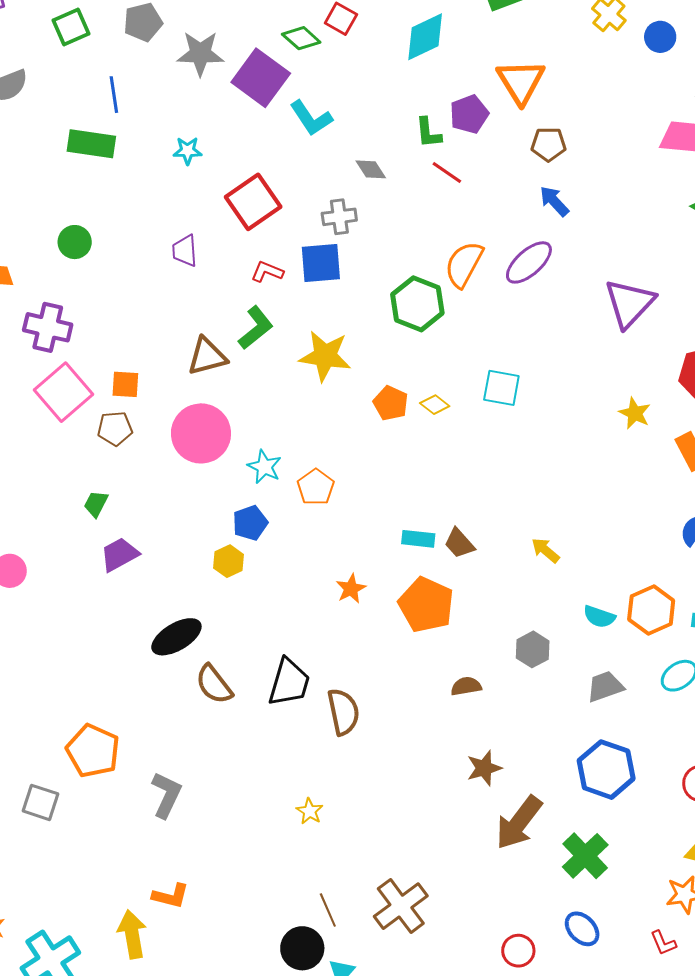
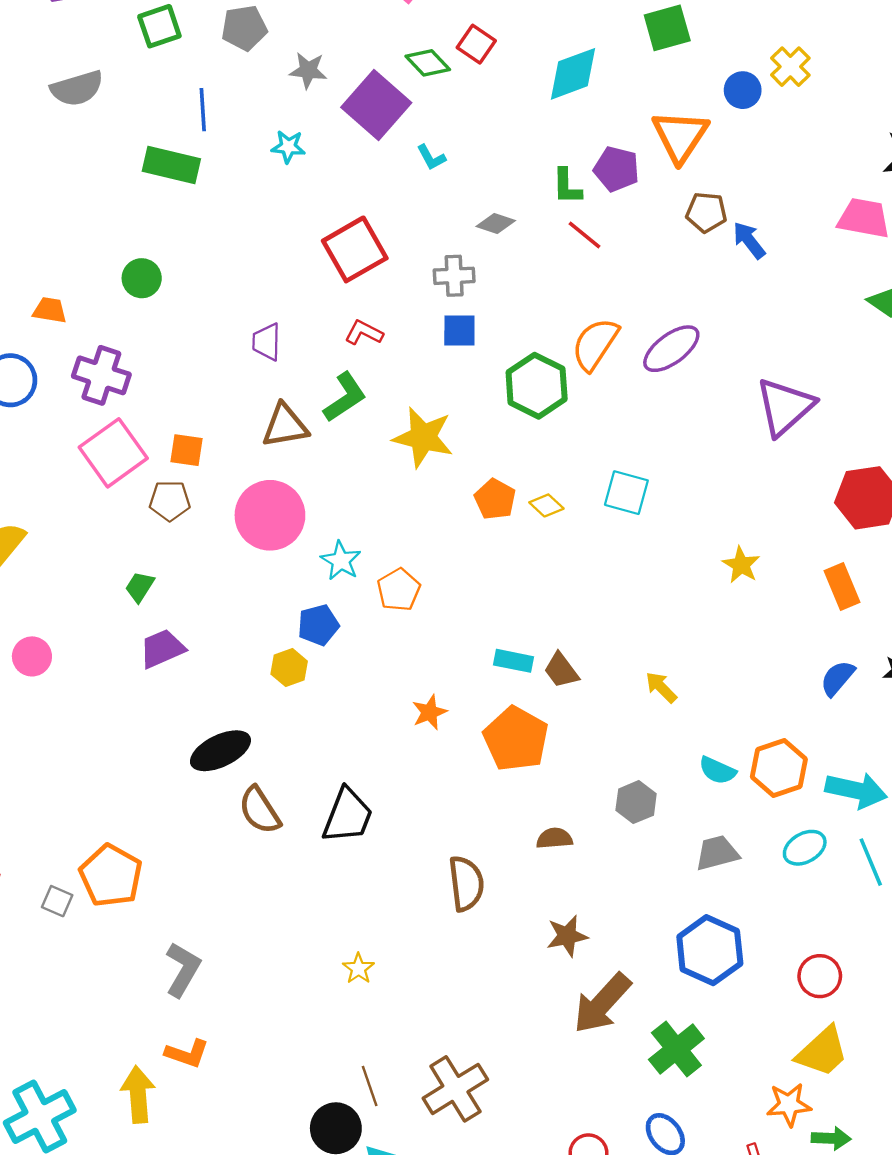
blue circle: (660, 37) -> (743, 90), moved
gray star: (200, 53) -> (308, 70), size x0.7
purple pentagon: (469, 114) -> (617, 169), turned 30
cyan L-shape: (311, 118) -> (431, 157), size x0.6
cyan star: (188, 151) -> (288, 147), moved
gray diamond: (371, 169) -> (496, 224), turned -44
blue arrow: (554, 201) -> (749, 240), moved
purple trapezoid: (185, 251) -> (267, 342), moved
blue square: (321, 263) -> (459, 330), moved, size x0.7
yellow star: (635, 413) -> (741, 565), moved
brown semicircle: (343, 712) -> (466, 884), moved
gray L-shape: (166, 795) -> (183, 969), moved
gray square: (40, 802) -> (57, 901), moved, size x0.7

